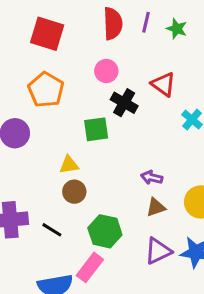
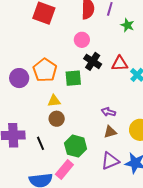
green star: (177, 29) -> (127, 25), moved
red triangle: (163, 84) -> (120, 63), moved, turned -42
orange pentagon: (46, 90) -> (45, 70), moved
black line: (52, 230) -> (40, 143), turned 32

